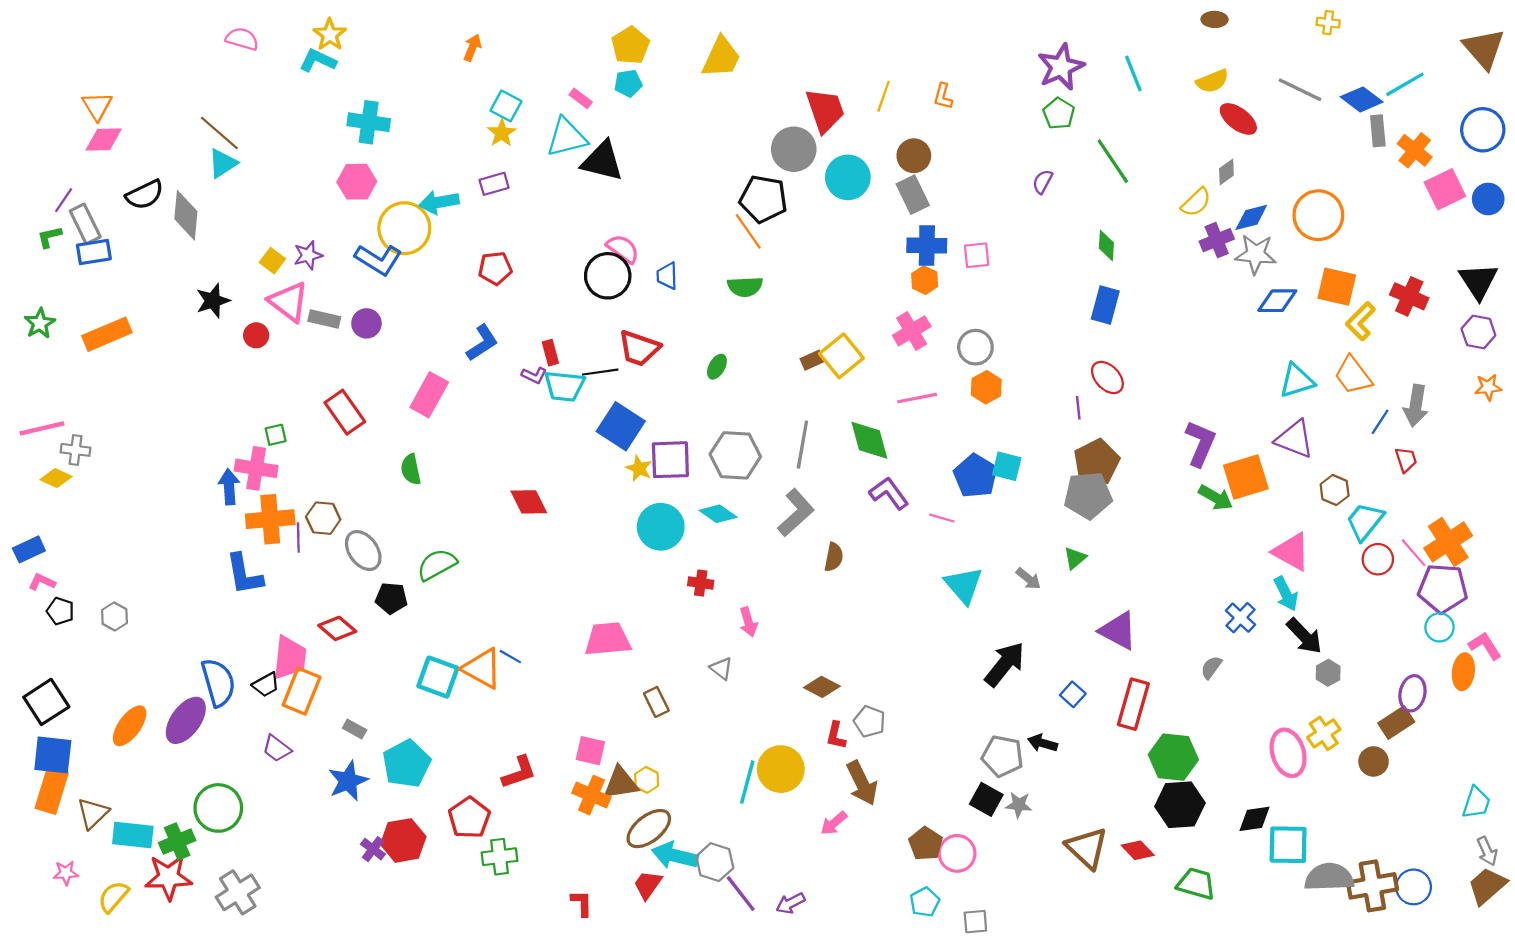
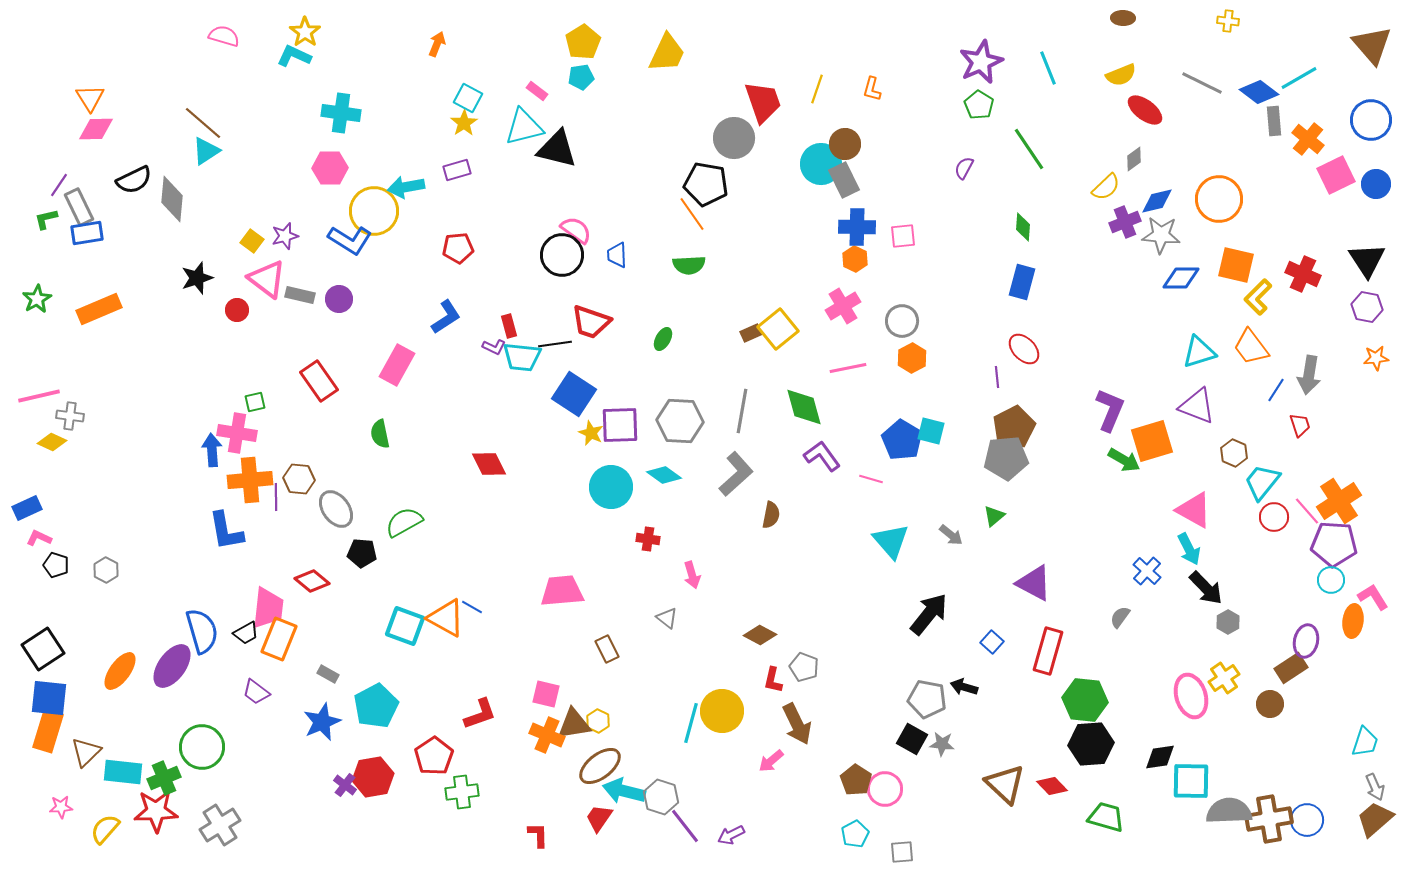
cyan circle: (848, 177) -> (821, 164), moved

